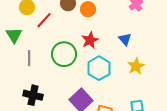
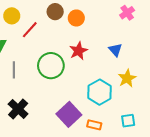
cyan hexagon: (99, 68) -> (100, 92), moved
black cross: (33, 95) -> (18, 109), turned 30

